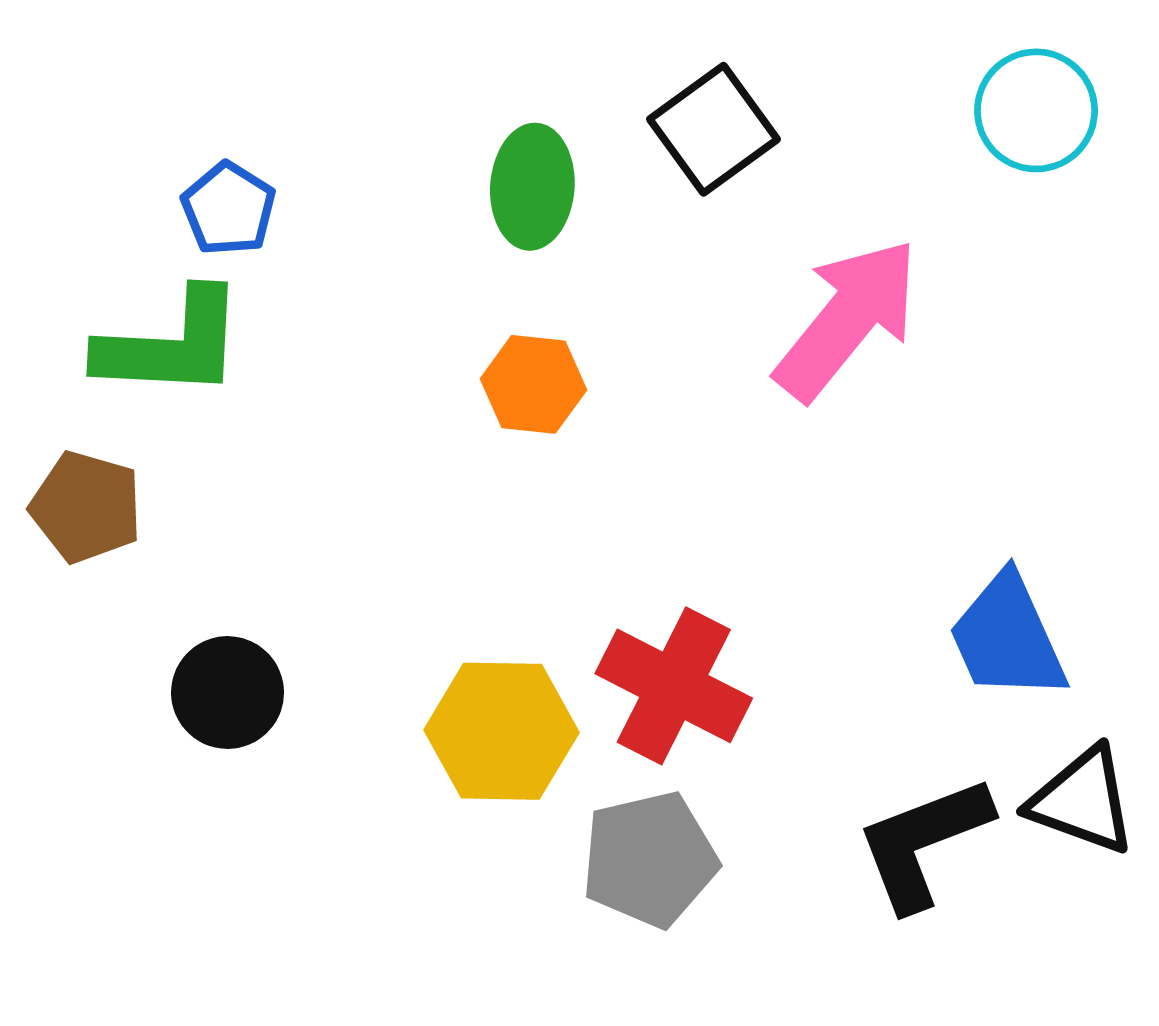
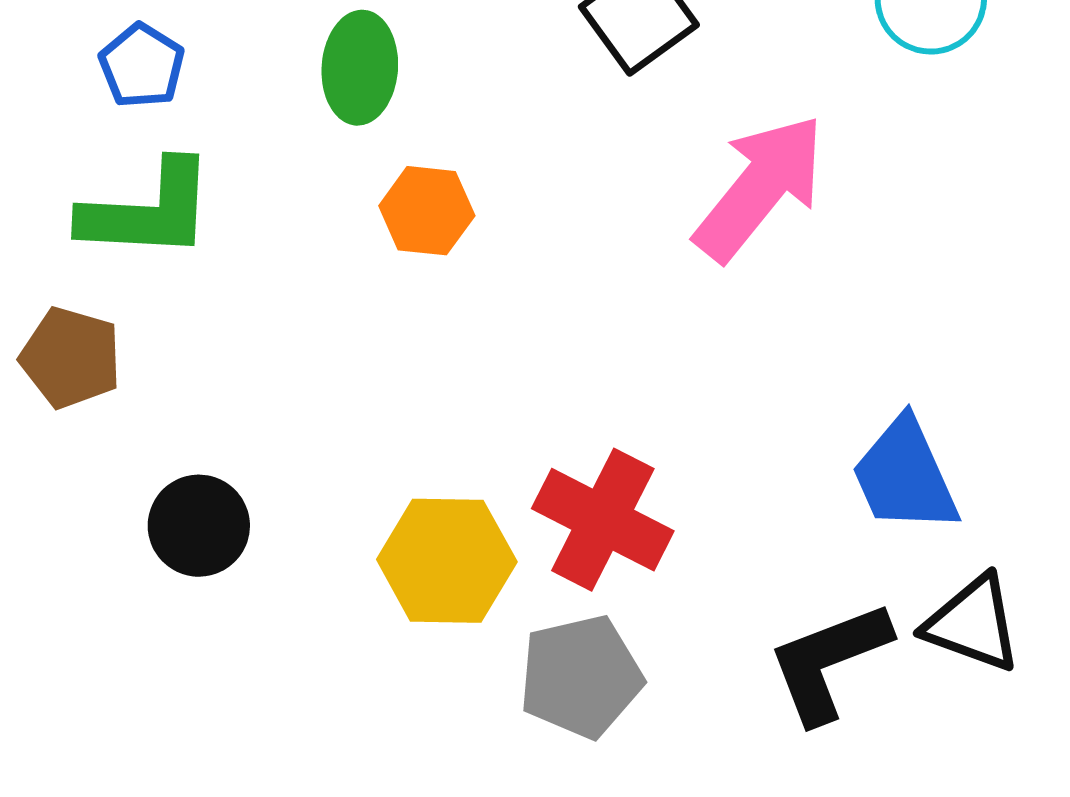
green ellipse: (532, 187) -> (360, 68), moved
blue pentagon: (229, 209) -> (142, 66), moved
orange hexagon: (533, 384) -> (427, 211), moved

